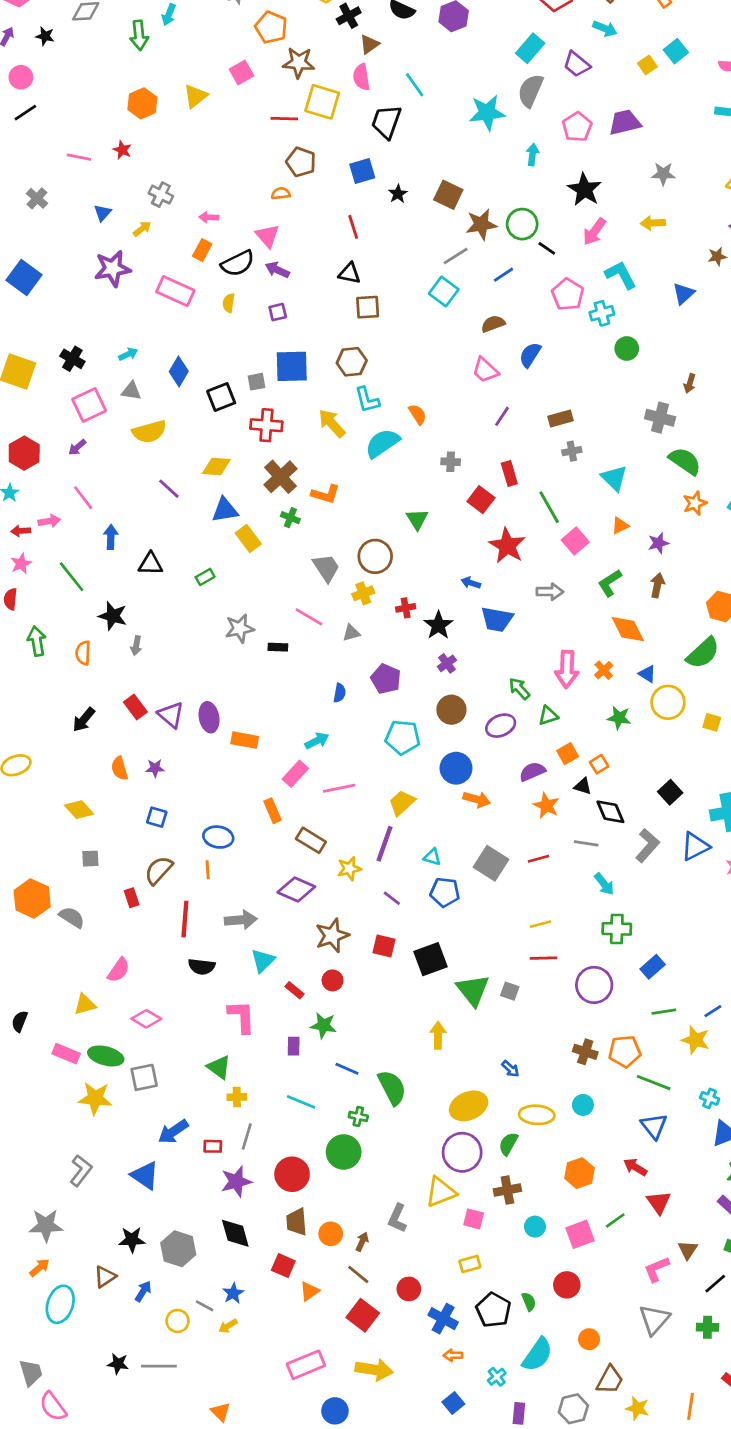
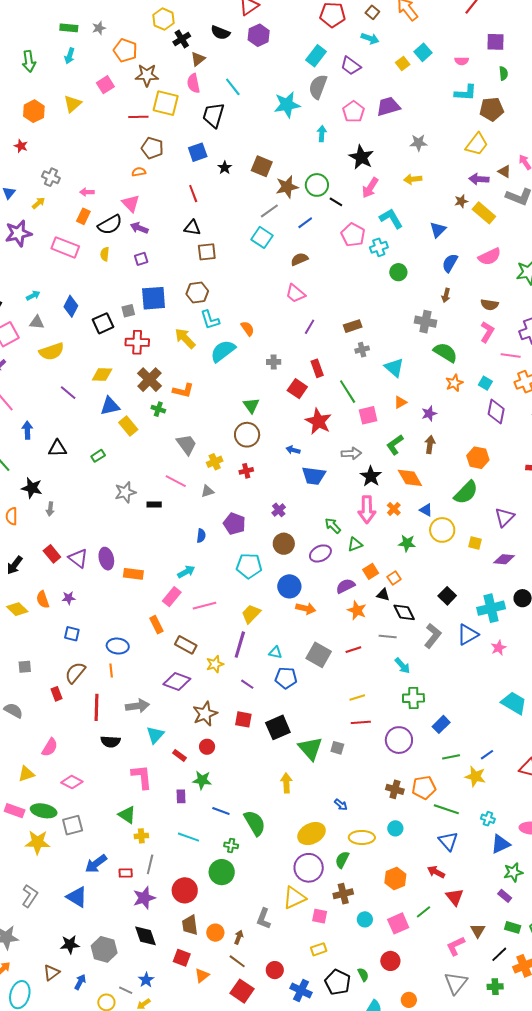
cyan arrow: (169, 15) -> (70, 56), moved
blue semicircle: (530, 355) -> (450, 263), moved
pink square: (575, 541) -> (368, 415), turned 30
brown circle: (375, 556) -> (247, 435), moved
black star: (438, 625) -> (371, 476), moved
yellow diamond: (79, 810) -> (17, 609), moved

